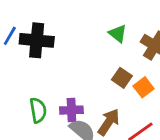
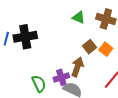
brown square: (122, 78) -> (89, 47), turned 32
brown arrow: (109, 122) -> (77, 67), moved

